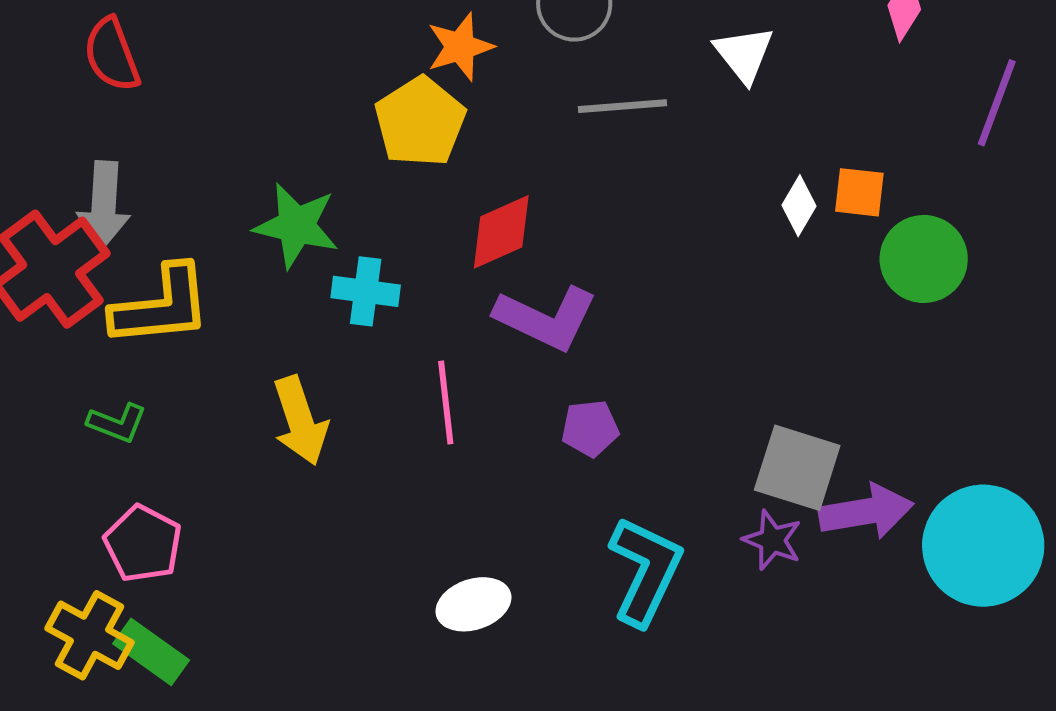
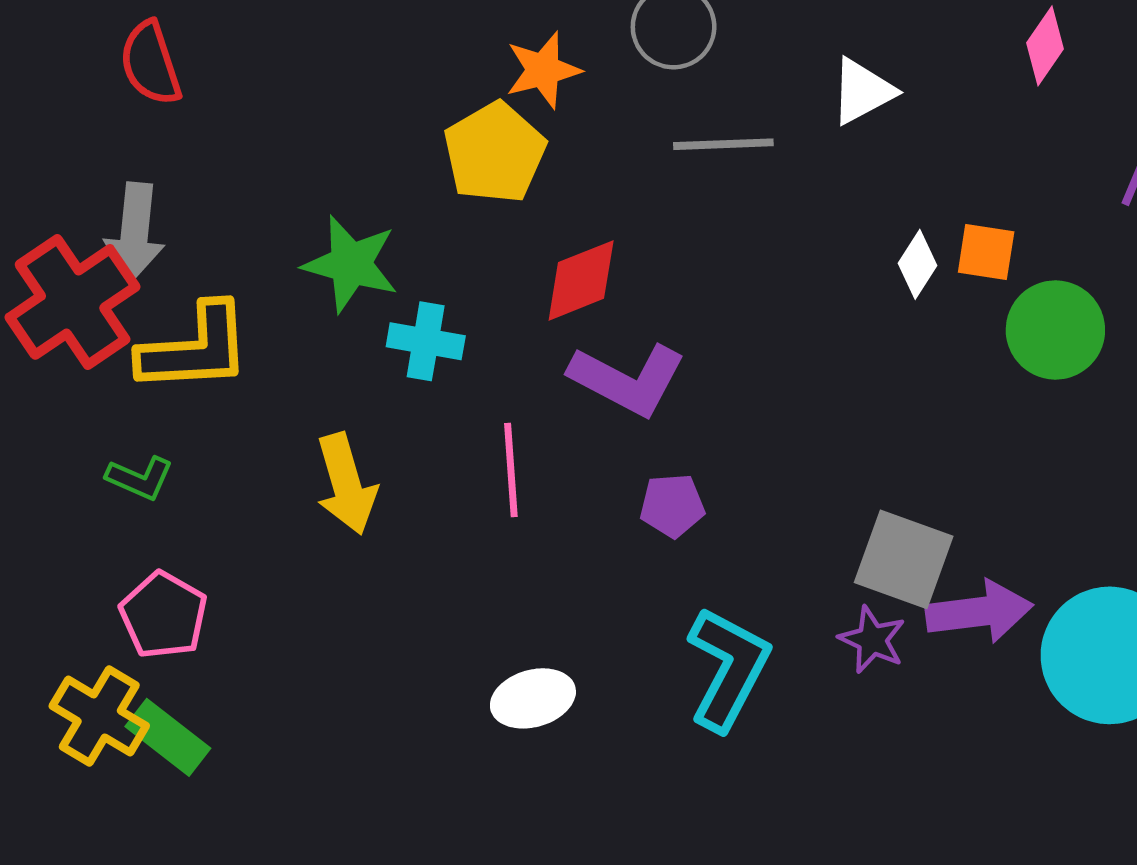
white triangle: (744, 54) -> (862, 91), turned 38

